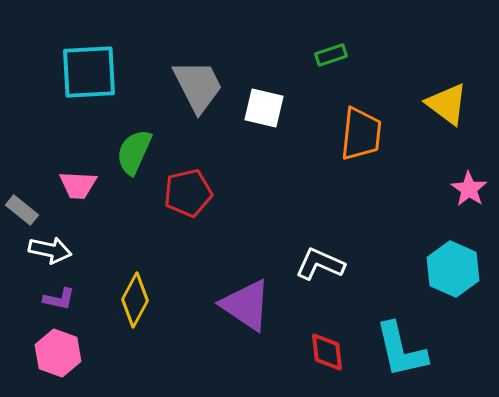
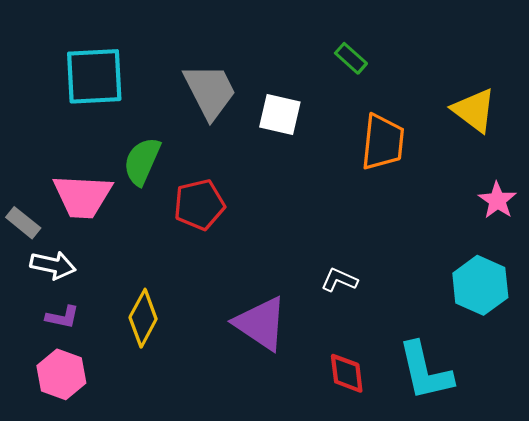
green rectangle: (331, 55) -> (351, 58), turned 60
pink trapezoid: (78, 185) -> (83, 196), size x1.5
white L-shape: (320, 264) -> (339, 280), size x0.7

